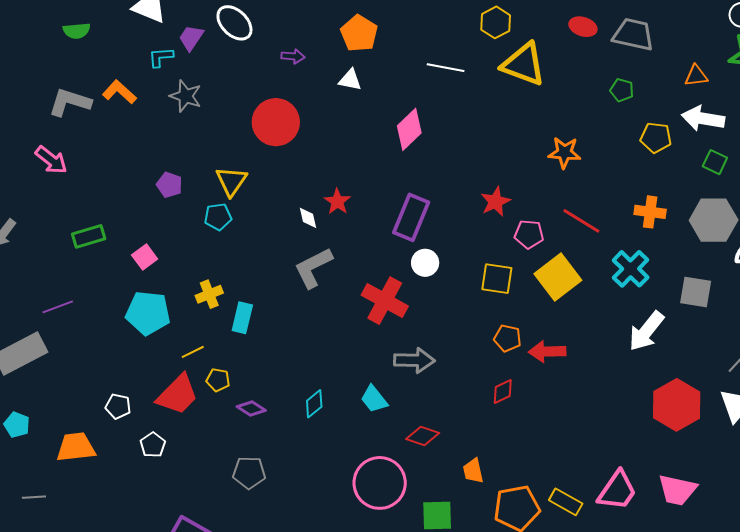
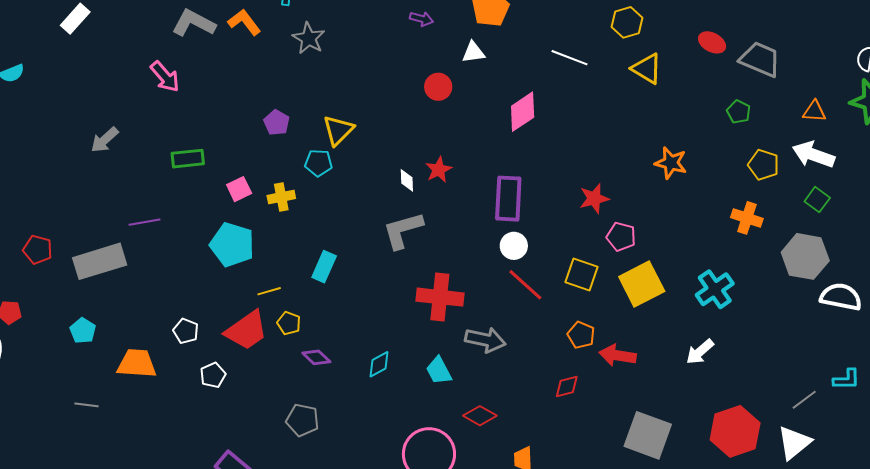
yellow triangle: (524, 64) -> (647, 69), size x0.7
white triangle: (350, 80) -> (473, 52), turned -30
red circle: (276, 122) -> (438, 87), moved, size x0.6
orange cross: (650, 212) -> (747, 218), moved
purple rectangle: (411, 217) -> (508, 199), turned -30
red line: (581, 221) -> (525, 285), moved
gray square: (696, 292) -> (648, 435), moved, size x1.4
yellow cross: (209, 294) -> (281, 197), moved
red cross: (385, 301) -> (440, 297), moved, turned -33
white arrow: (646, 331) -> (700, 352), moved, size x0.7

